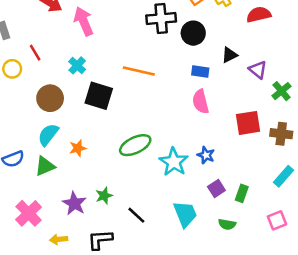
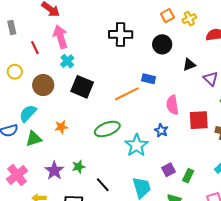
black cross: (161, 18) -> (121, 34), moved
pink arrow: (84, 21) -> (60, 37), moved
yellow circle: (12, 69) -> (15, 72), moved
orange line: (139, 71) -> (127, 94), moved, turned -45
blue rectangle: (200, 72) -> (149, 79), moved
pink semicircle: (201, 102) -> (172, 105), moved
cyan semicircle: (48, 135) -> (28, 113), moved
blue star: (206, 155) -> (161, 130), moved

